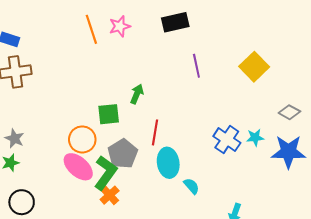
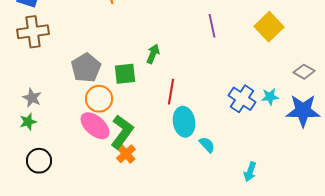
gray pentagon: (123, 154) -> (86, 68), moved

